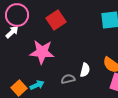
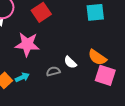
white semicircle: (85, 70) -> (70, 62), turned 120

